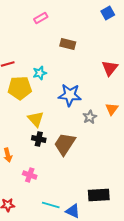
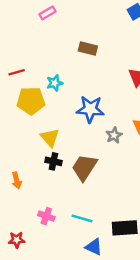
pink rectangle: (41, 18) -> (48, 13), moved
pink cross: (30, 175) -> (46, 216), moved
cyan line: (51, 205) -> (82, 218), moved

